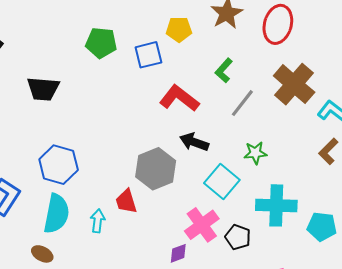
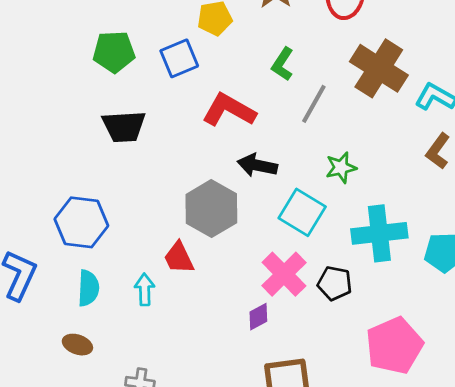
black trapezoid: (43, 89) -> (124, 126), moved
cyan semicircle: (56, 214) -> (88, 288), size x0.7

